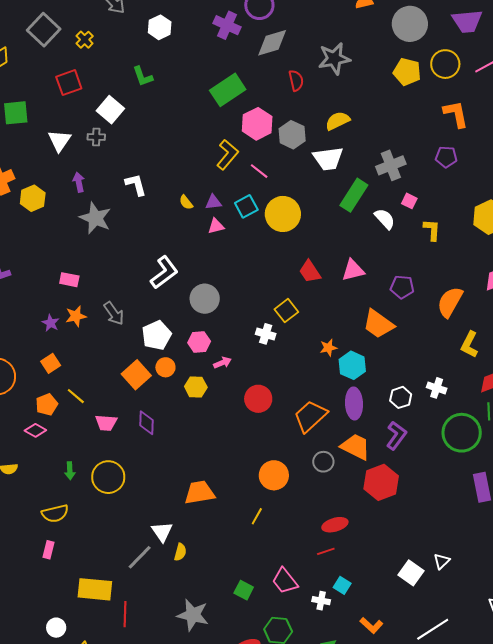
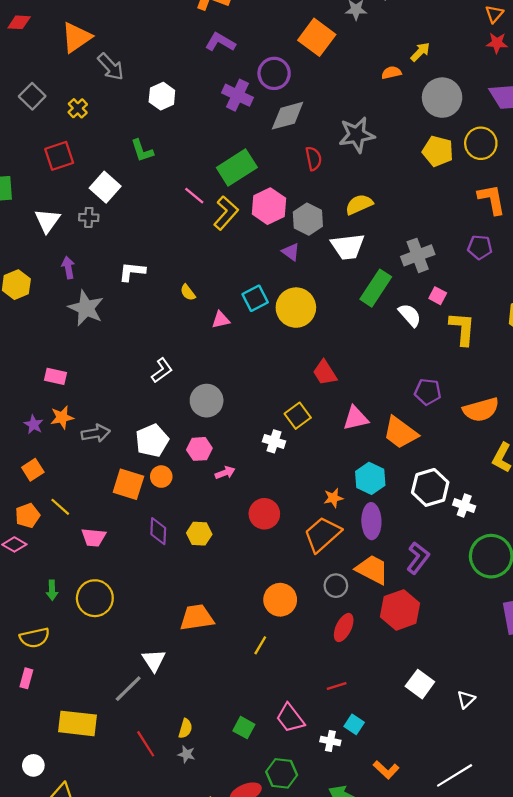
gray square: (44, 30) -> (32, 96), size x0.7
yellow L-shape: (227, 155) -> (226, 213), moved
pink line: (259, 171) -> (194, 196), moved
white L-shape: (136, 185) -> (132, 272), turned -70
purple triangle: (213, 202) -> (291, 252), moved, turned 42
yellow L-shape: (432, 230) -> (462, 329), size x1.4
pink triangle: (353, 270) -> (356, 418), moved
white L-shape: (164, 272) -> (162, 370), size x0.7
orange semicircle: (450, 302) -> (481, 410), turned -136
gray arrow: (114, 313) -> (96, 433), moved, turned -65
orange star: (328, 348) -> (333, 498), moved
orange square: (136, 375) -> (128, 484), turned -32
yellow hexagon: (196, 387) -> (199, 534), moved
white hexagon: (401, 397) -> (430, 487), moved, size x1.5
purple diamond: (147, 423) -> (158, 531), moved
red ellipse: (335, 525) -> (344, 627), moved, turned -50
yellow semicircle: (180, 552) -> (185, 728), moved
white square: (411, 573) -> (420, 684), moved
red line: (125, 614) -> (146, 744), moved, turned -35
gray star: (193, 615) -> (187, 754), size x0.5

